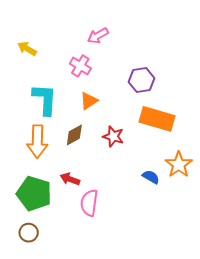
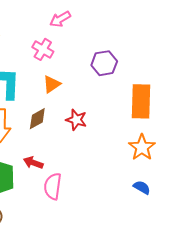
orange rectangle: (157, 119) -> (141, 101), moved, turned 76
blue semicircle: (151, 177) -> (142, 187), moved

